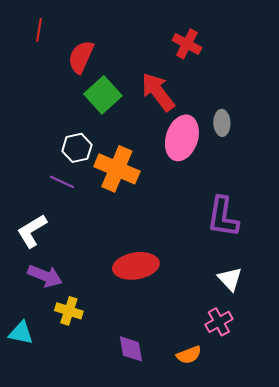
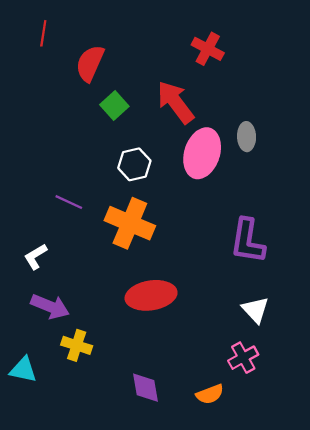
green square: (103, 95) -> (114, 105), size x0.7
white hexagon: (77, 148) -> (134, 164), moved
orange cross: (117, 169) -> (130, 223), moved
white L-shape: (32, 231) -> (36, 257), size x0.7

